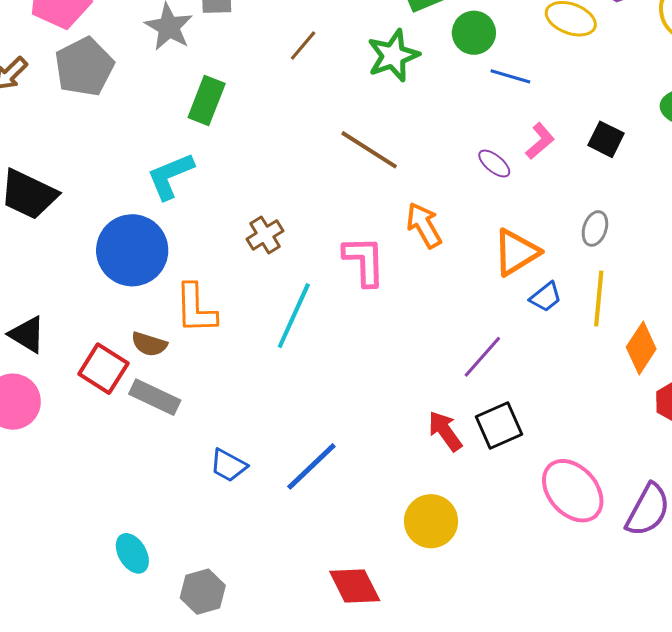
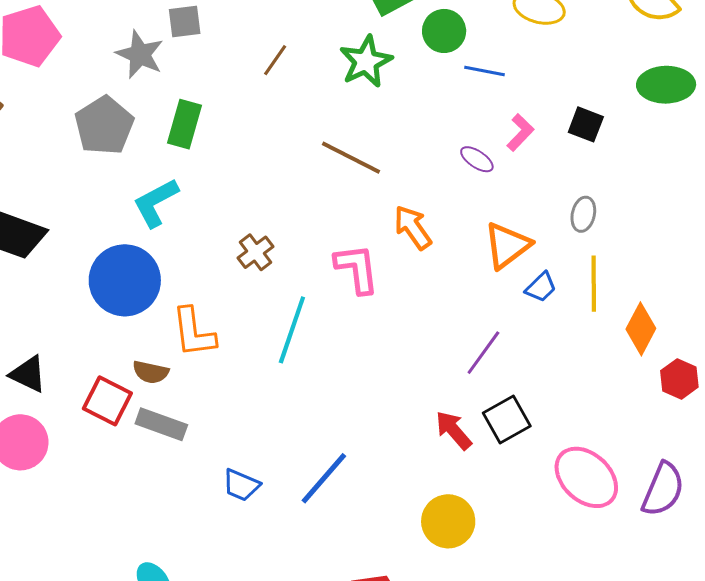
gray pentagon: (84, 67) -> (104, 126), moved

